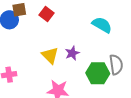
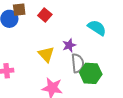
purple star: (72, 53) -> (69, 45), moved
gray semicircle: (116, 65) -> (78, 63), moved

